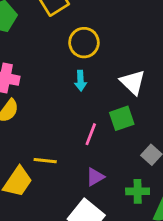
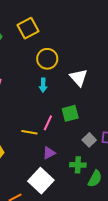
white triangle: (133, 82) -> (79, 78), moved
yellow line: (45, 161) -> (29, 132), moved

